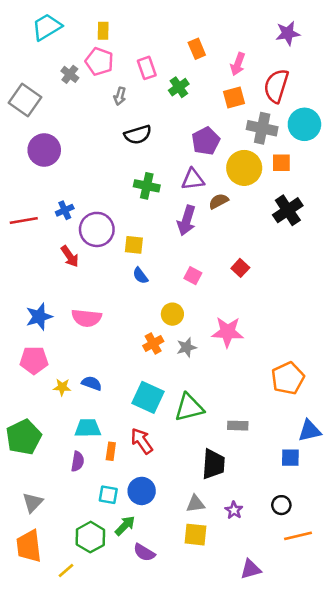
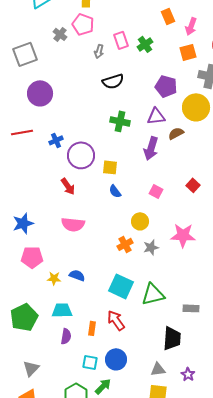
orange rectangle: (197, 49) -> (168, 16), moved
pink rectangle: (147, 68) -> (121, 40), moved
gray square: (25, 100) -> (25, 54), turned 35
purple pentagon: (206, 141) -> (166, 86), turned -30
red line: (24, 220) -> (22, 132), moved
red arrow: (70, 256) -> (68, 186), moved
blue star: (39, 317) -> (23, 223), moved
cyan trapezoid: (88, 428) -> (62, 310), moved

